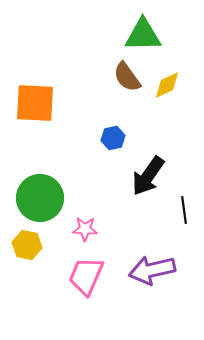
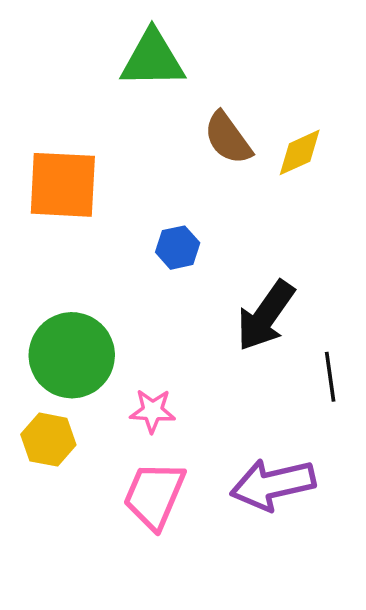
green triangle: (143, 35) -> (152, 59), moved
blue hexagon: (113, 138) -> (178, 248), moved

